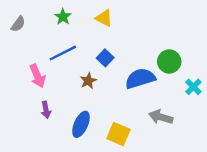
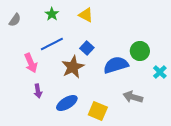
brown star: (88, 81) -> (73, 67), size x1.6
blue ellipse: (81, 124) -> (67, 103), turned 35

